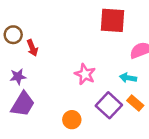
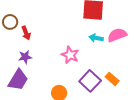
purple star: (18, 77) -> (25, 57), moved
cyan arrow: (128, 78) -> (96, 38), moved

